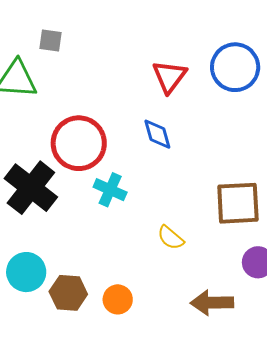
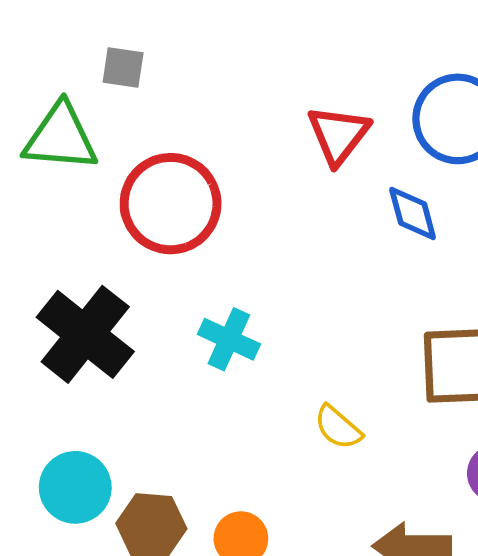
blue diamond: (157, 134) -> (413, 213), moved
red circle: (79, 143) -> (171, 204), moved

